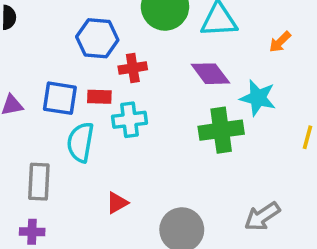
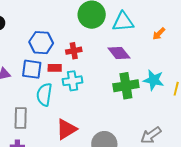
blue hexagon: (97, 38) -> (41, 43), moved
cyan star: (258, 98) -> (154, 80), moved
red triangle: (117, 203) -> (66, 129), size x1.6

